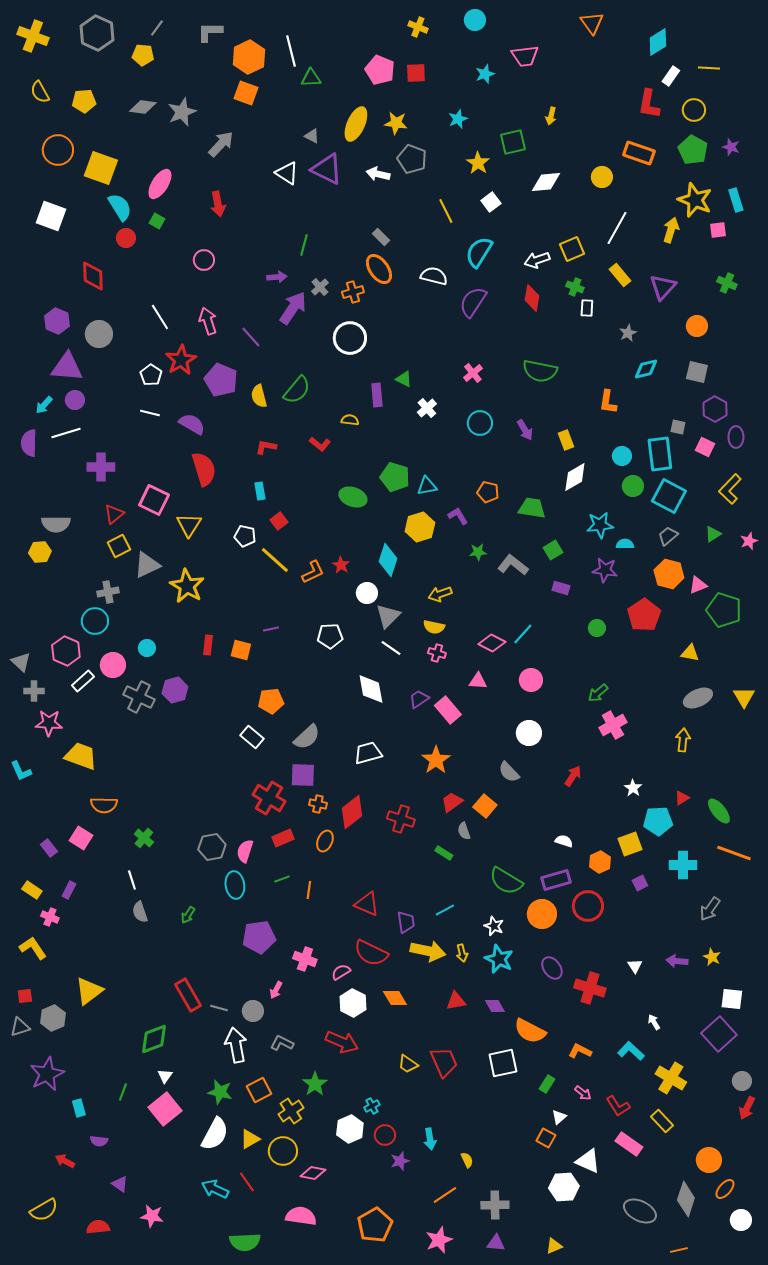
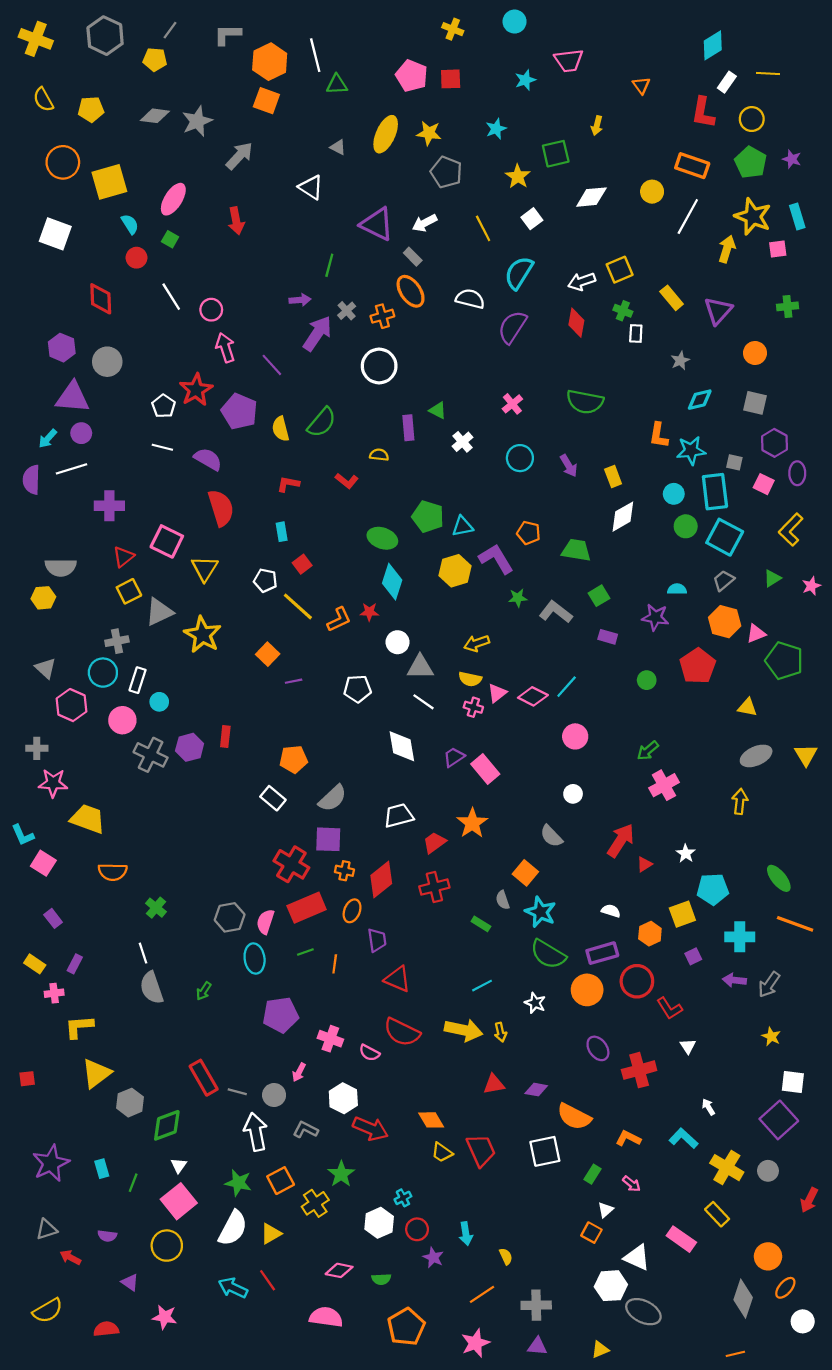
orange triangle: (592, 23) -> (641, 85), moved, size x0.7
yellow square: (101, 168) -> (109, 182), turned -36
purple triangle: (327, 169) -> (377, 224), moved
white arrow: (378, 174) -> (425, 223), moved, turned -40
cyan semicircle: (120, 207) -> (130, 224), size x0.7
white line: (617, 228) -> (688, 217), moved
pink circle: (204, 260) -> (211, 310), moved
green cross: (727, 283) -> (787, 306), turned -30
white line: (160, 317) -> (171, 297), moved
purple L-shape: (458, 516) -> (496, 559), size x1.6
cyan star: (600, 525) -> (691, 450), moved
cyan diamond: (388, 560) -> (392, 582), moved
red star: (341, 565) -> (369, 612), turned -30
gray triangle: (388, 616) -> (420, 667), turned 44
red rectangle: (208, 645) -> (225, 736), moved
orange square: (241, 650) -> (268, 654), moved, turned 30
gray triangle: (21, 662) -> (45, 668), moved
white rectangle: (83, 681) -> (138, 680), moved, turned -30
pink triangle: (478, 681) -> (497, 693), moved, turned -42
white circle: (529, 733) -> (573, 794), size x0.7
red arrow: (573, 776) -> (621, 840), size x1.5
red triangle: (682, 798) -> (645, 864), moved
red trapezoid: (452, 802) -> (434, 843), moved
red cross: (401, 819) -> (434, 887), turned -32
pink square: (81, 838) -> (43, 863), moved
red rectangle: (283, 838) -> (307, 908), size x1.6
gray semicircle: (140, 912) -> (152, 988), size x1.4
pink cross: (50, 917) -> (54, 993), turned -30
purple trapezoid: (406, 922) -> (377, 940), moved
yellow L-shape: (33, 948) -> (79, 1027), moved, turned -60
cyan star: (499, 959) -> (541, 912), moved
purple arrow: (677, 961) -> (734, 980), moved
pink semicircle: (341, 972) -> (369, 1053), turned -120
red cross: (590, 988) -> (639, 1070), turned -32
orange diamond: (395, 998) -> (431, 1120), moved
white hexagon: (353, 1003) -> (343, 1098), moved
purple diamond: (495, 1006) -> (536, 1090), turned -50
gray hexagon: (53, 1018) -> (130, 1103), moved
gray triangle: (20, 1027) -> (47, 1229), moved
gray circle: (742, 1081) -> (768, 1171), moved
red L-shape: (618, 1106) -> (669, 1008), moved
cyan rectangle: (79, 1108) -> (102, 1169), moved
yellow circle: (283, 1151) -> (167, 1246), moved
purple star: (400, 1161) -> (433, 1257), turned -30
gray ellipse: (640, 1211) -> (643, 1312), moved
green semicircle: (245, 1242) -> (381, 1279), moved, size x0.6

